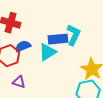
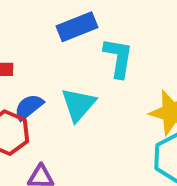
blue rectangle: (58, 39) -> (77, 27), moved

